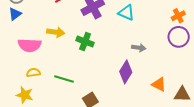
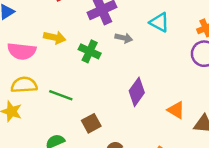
cyan triangle: (126, 13) -> (159, 22), moved
gray arrow: (139, 48) -> (124, 38), moved
yellow semicircle: (33, 73) -> (24, 85), size x1.5

